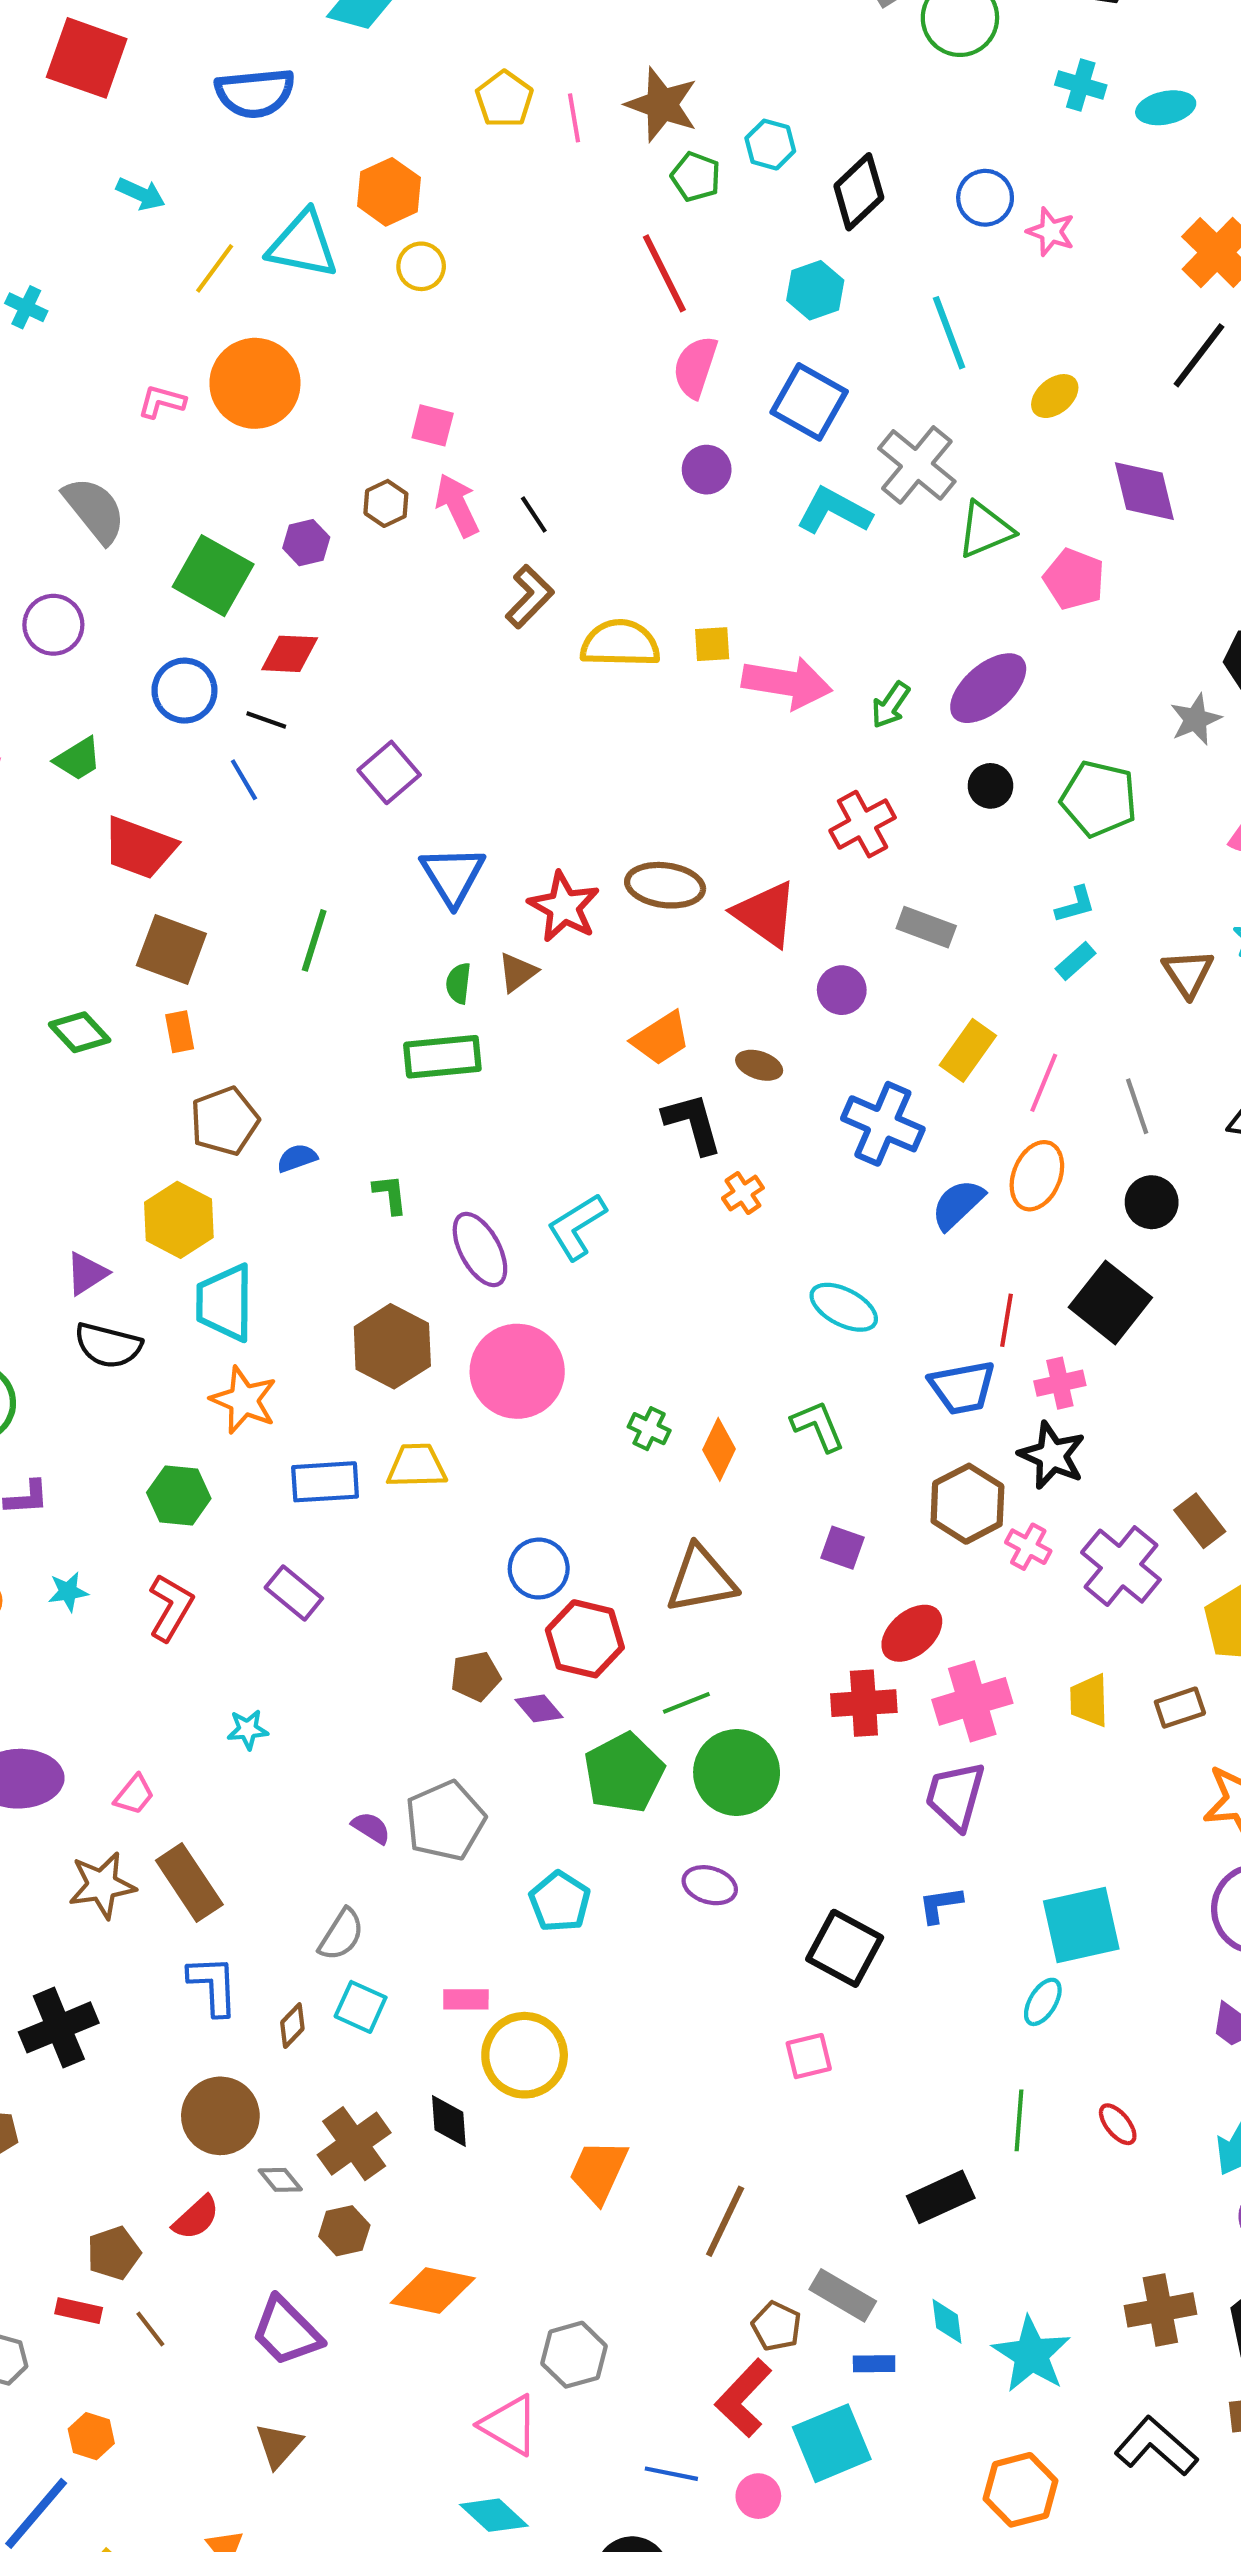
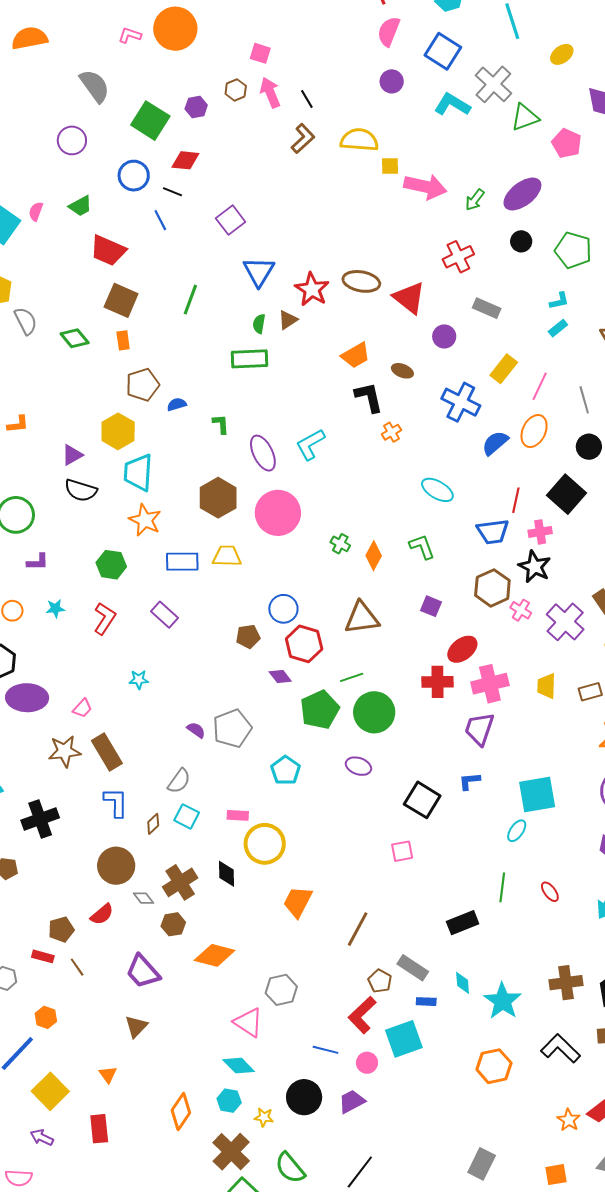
yellow semicircle: (620, 643) -> (359, 140), moved
brown pentagon: (476, 1676) -> (248, 636), moved

